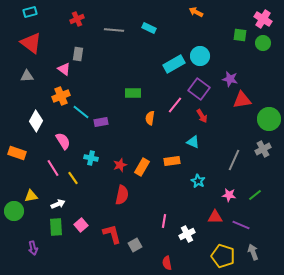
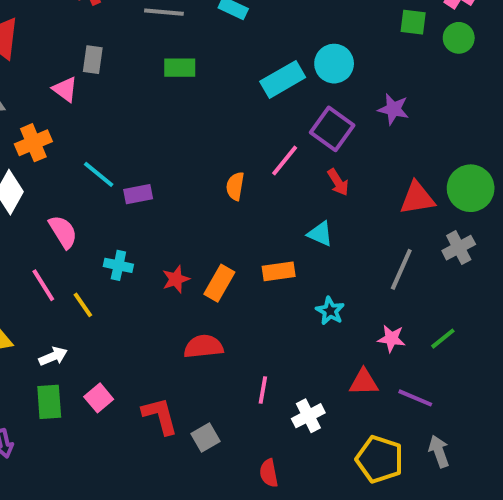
green rectangle: (133, 93) -> (180, 68), moved
orange cross: (61, 96) -> (33, 143), moved
red triangle: (242, 100) -> (417, 198), moved
red semicircle: (122, 195) -> (204, 346), moved, turned -108

